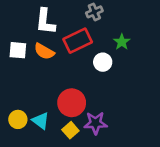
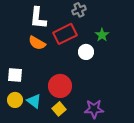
white square: (18, 50) -> (15, 75), moved
purple star: (96, 123) -> (94, 109), moved

